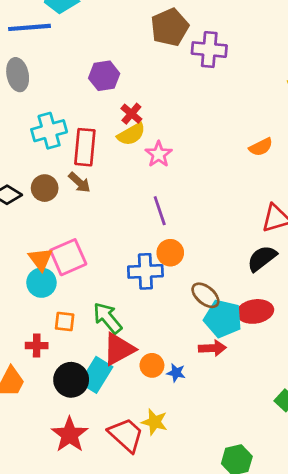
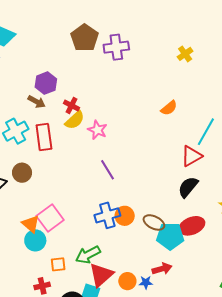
brown arrow: (79, 182) -> (37, 102), moved
orange circle: (170, 253) -> (125, 216), moved
green arrow: (107, 318) -> (88, 255), turned -65
red arrow: (212, 348) -> (162, 269), moved

